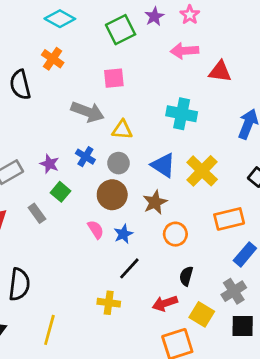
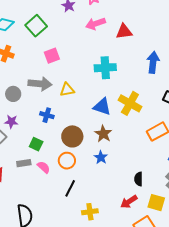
green square: (121, 30) -> (36, 26), moved
gray circle: (118, 163) -> (13, 94), moved
purple star: (49, 164) -> (11, 122), moved
gray rectangle: (37, 213) -> (24, 163), turned -48
pink semicircle: (96, 230) -> (44, 167), moved
blue star: (123, 234) -> (101, 157), moved
orange circle: (175, 234) -> (67, 161), moved
black line: (129, 268) -> (70, 188), moved

